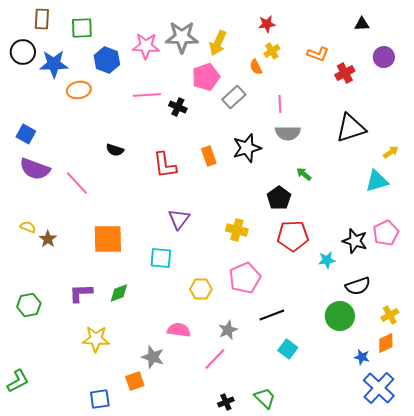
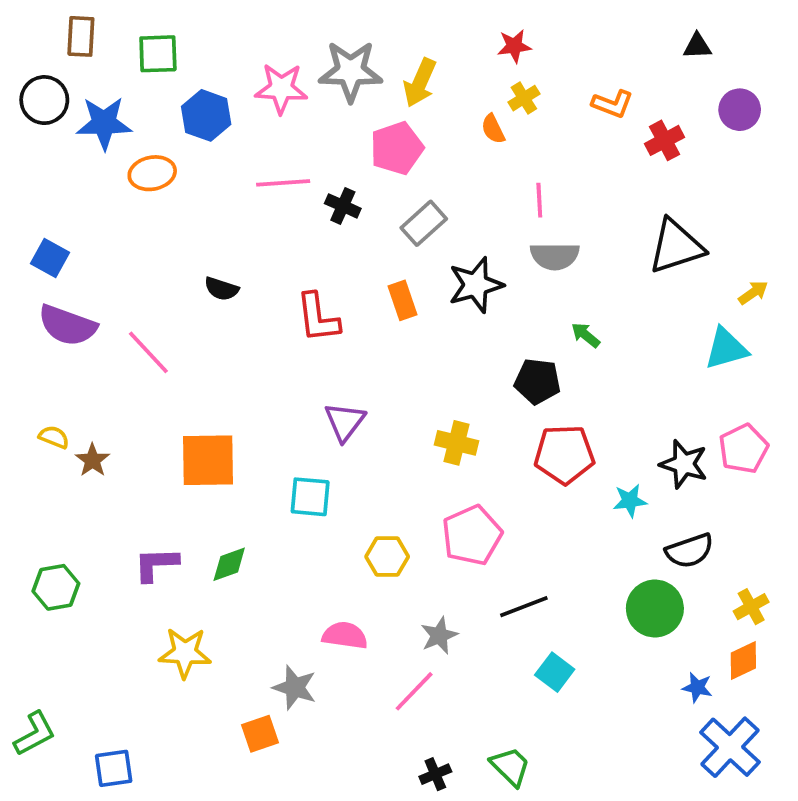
gray rectangle: (234, 97) -> (424, 223), moved
black pentagon: (279, 198) -> (537, 381), turned -30
blue square: (100, 399) -> (114, 768), moved

